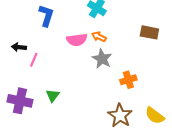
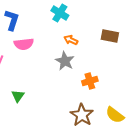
orange arrow: (99, 37) -> (71, 40), moved
pink semicircle: (77, 40) -> (24, 44), moved

